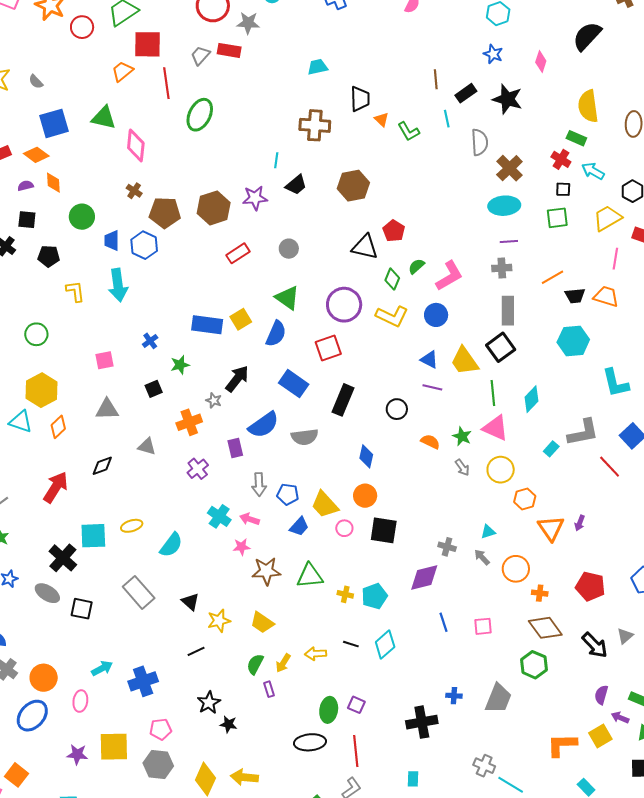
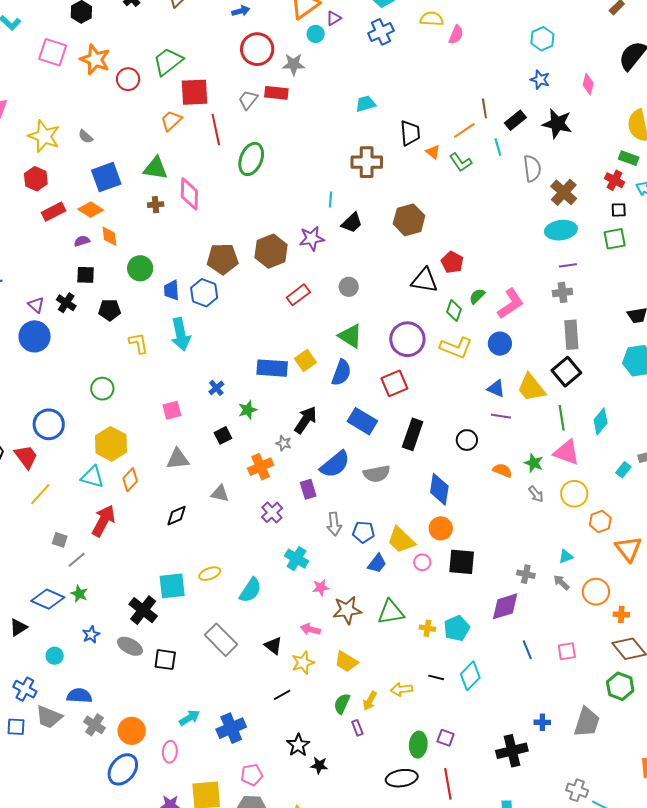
brown cross: (134, 191) -> (156, 205), moved, turned -35
orange line: (553, 277) -> (464, 130), moved
blue diamond: (366, 456) -> (439, 489), size x1.4
red arrow: (56, 487) -> (103, 521), moved
pink arrow: (249, 519) -> (310, 629), moved

